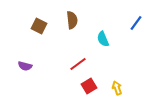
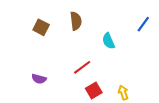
purple semicircle: (25, 66) -> (39, 79), moved

